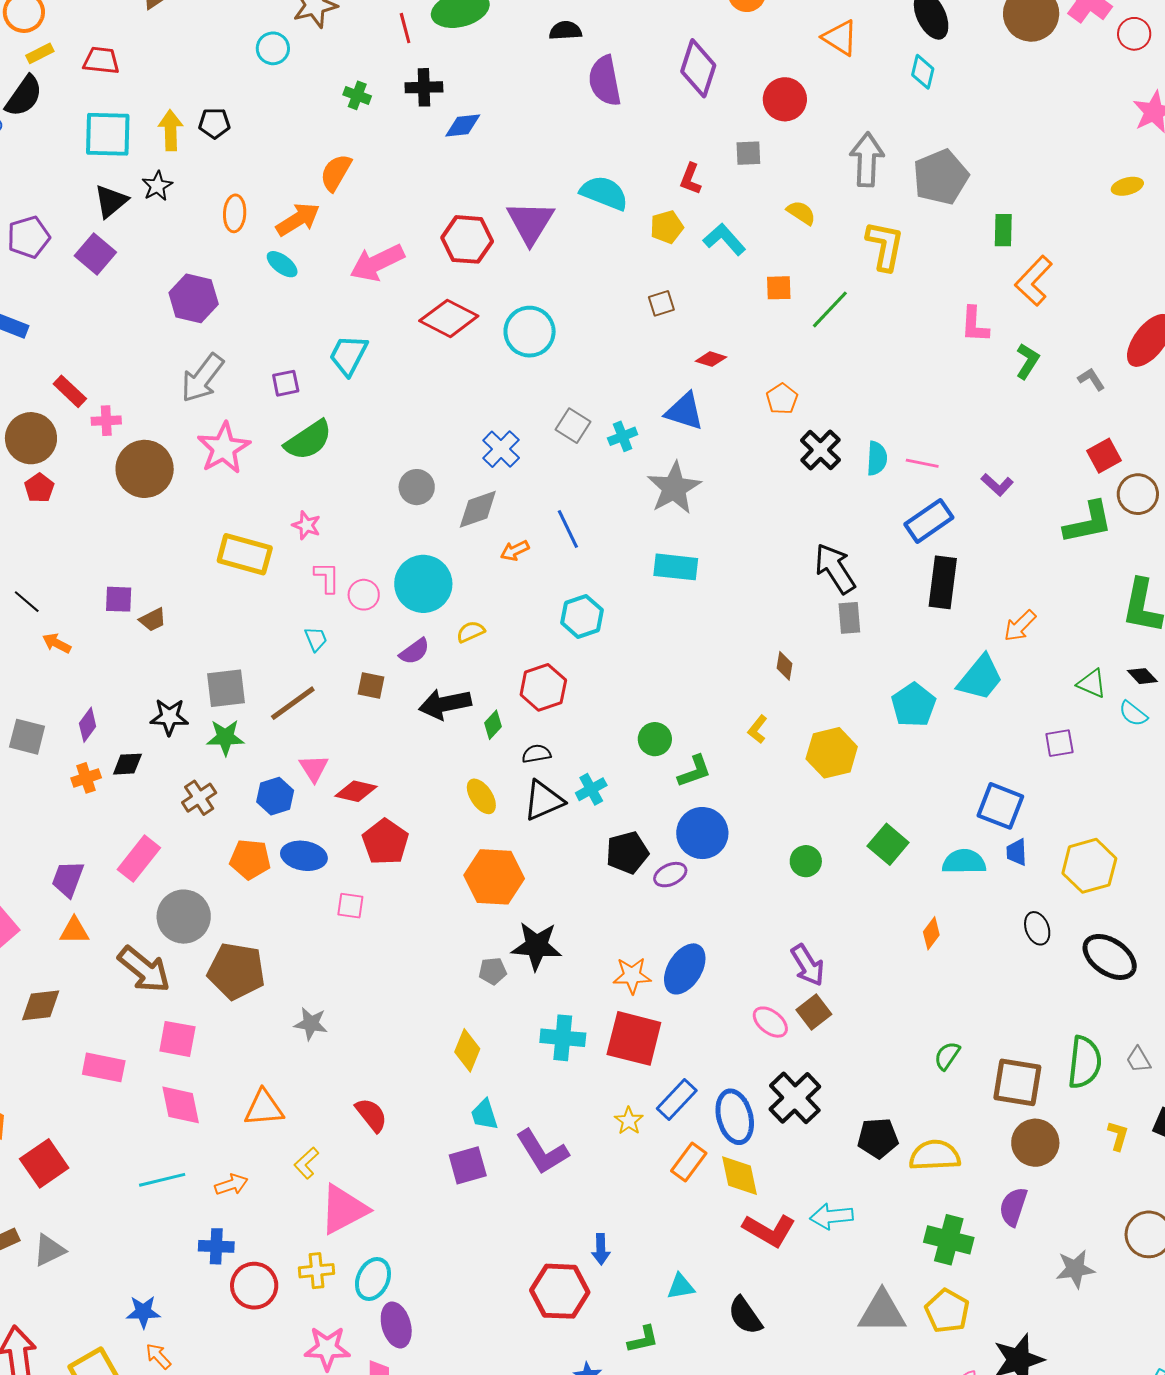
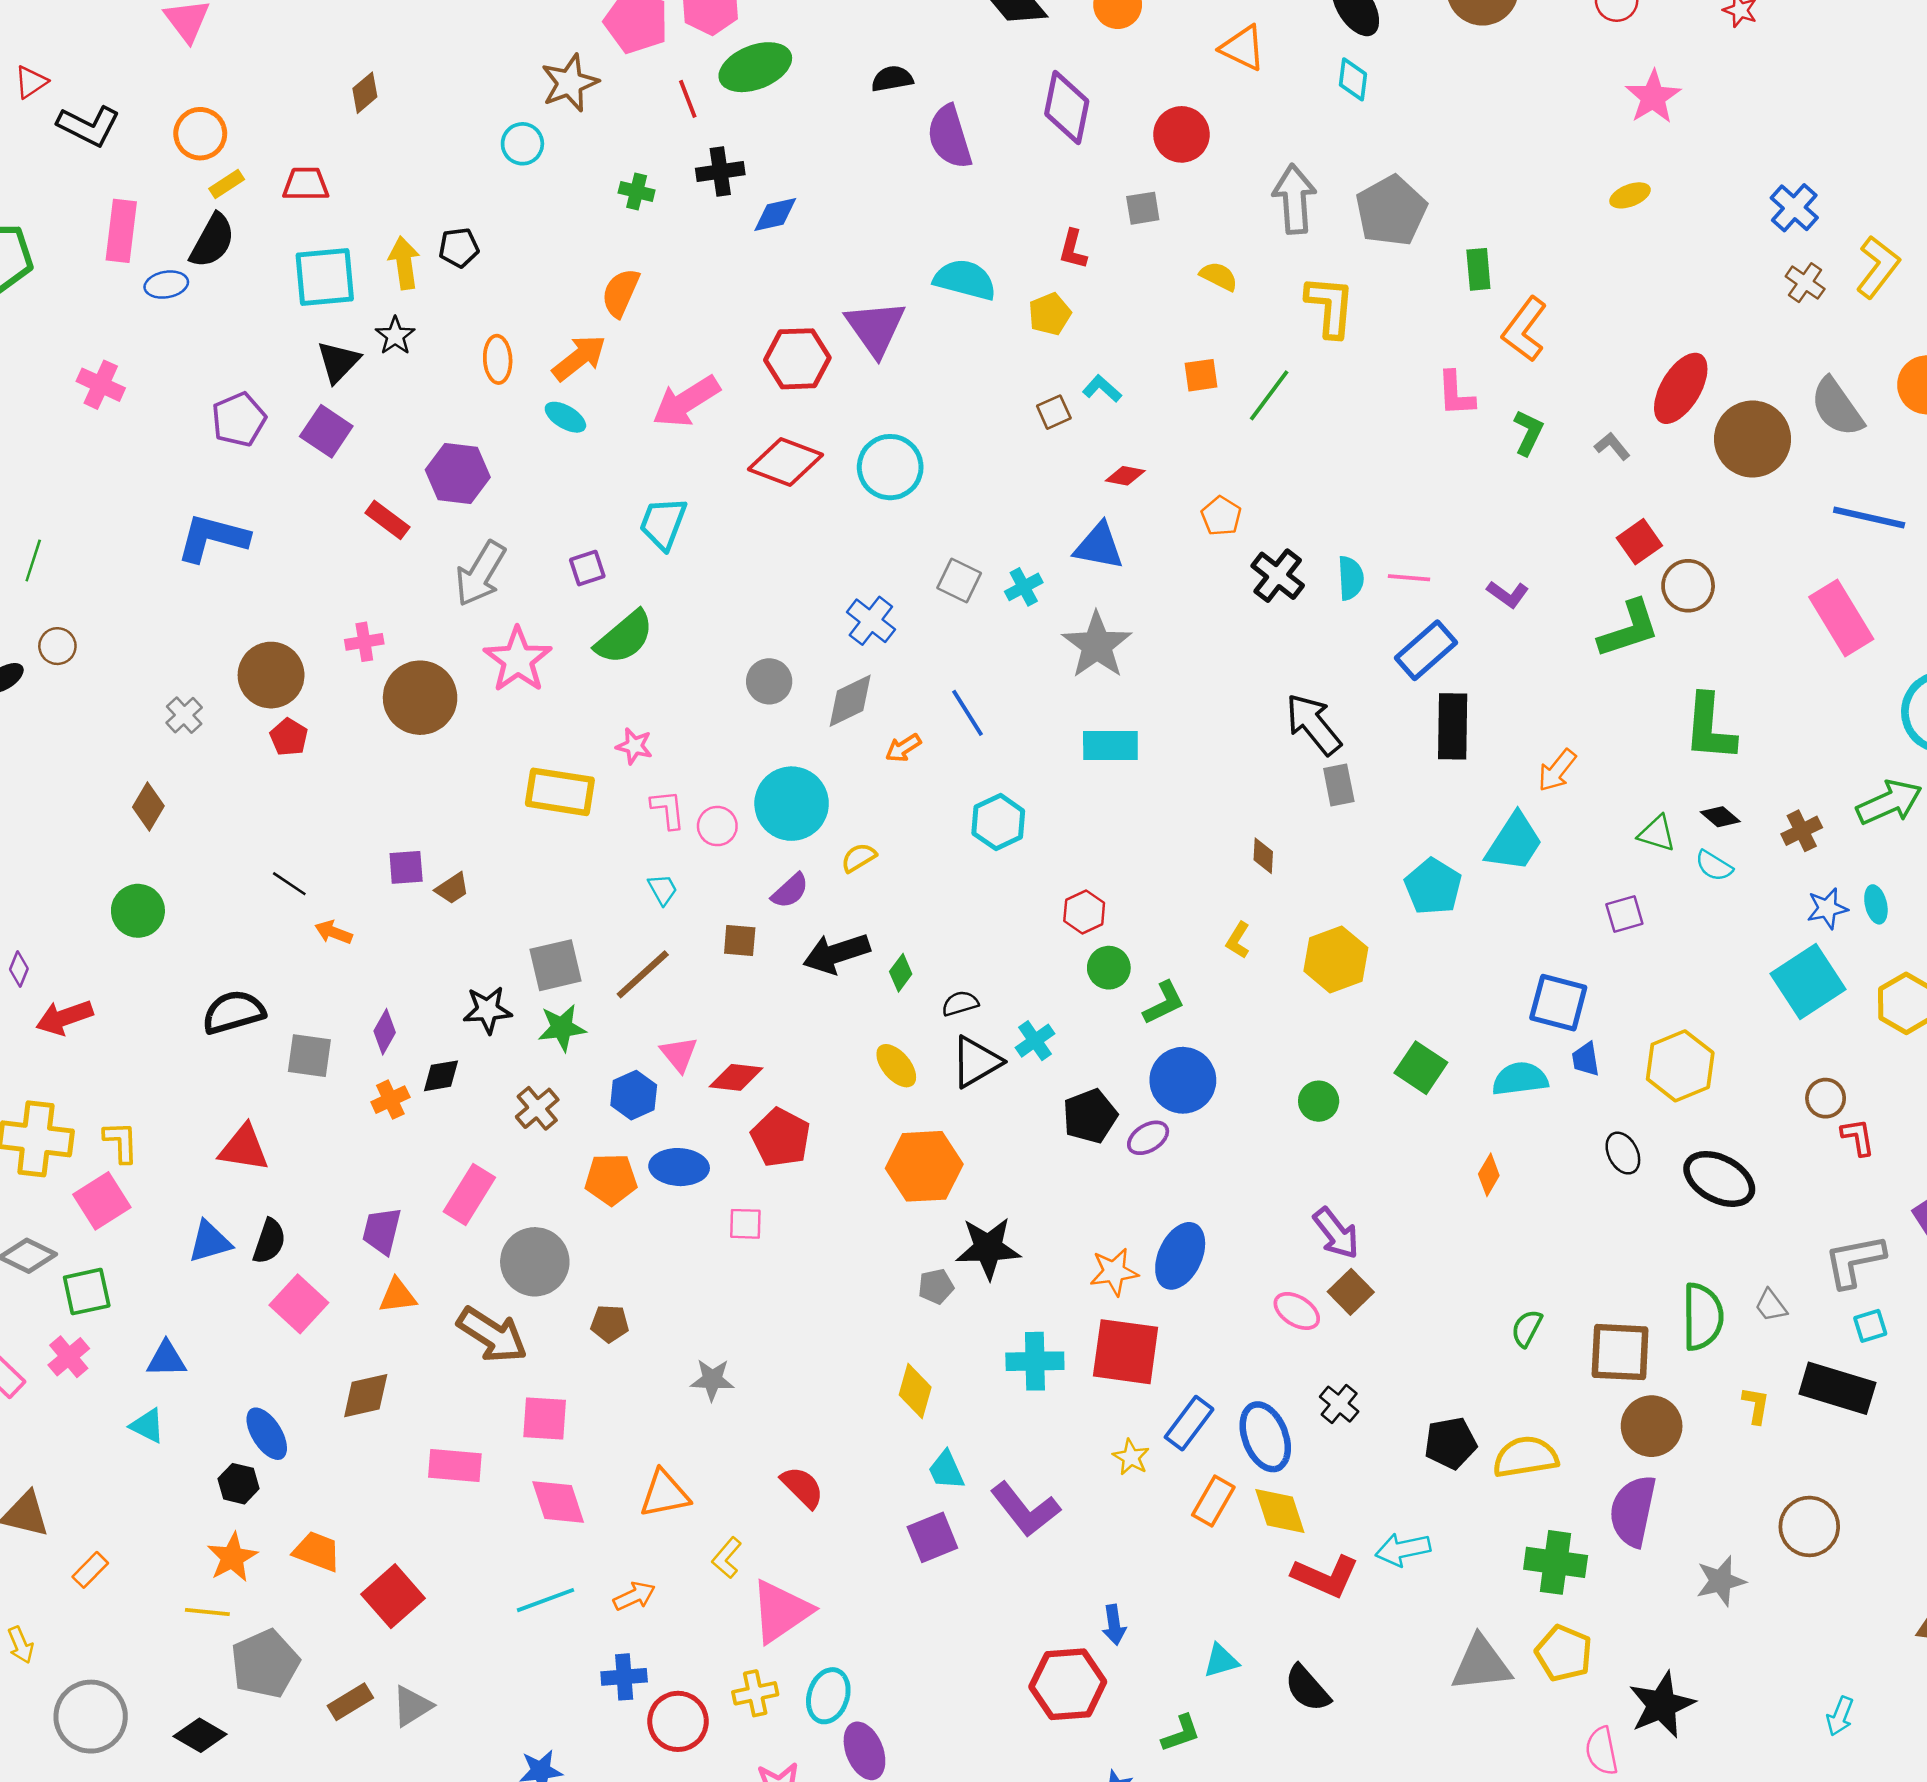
cyan L-shape: (724, 239) -> (1102, 389), moved, size x0.7
red rectangle: (70, 391) -> (387, 520), moved
red hexagon: (543, 687) -> (1084, 912), moved, size x0.7
brown pentagon: (236, 971) -> (610, 1324), size x0.5
black cross: (795, 1098) -> (1339, 1404), size x0.6
purple semicircle: (1013, 1207) -> (1633, 1511), size x1.4

